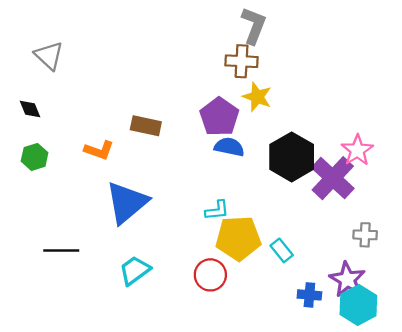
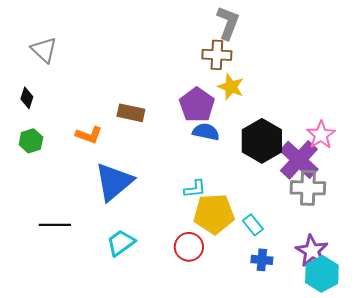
black diamond: (30, 109) -> (27, 98), turned 40
gray cross: (365, 235) -> (308, 188), moved, size x1.6
blue cross: (309, 295) -> (262, 260), moved

